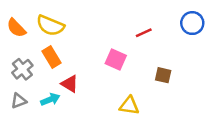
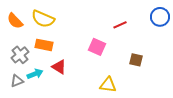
orange rectangle: (51, 57) -> (44, 45), turned -48
cyan arrow: (50, 100) -> (35, 74), moved

